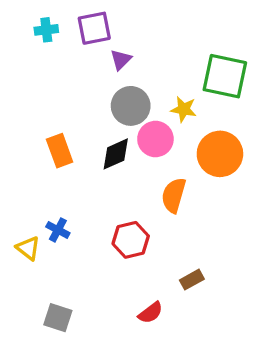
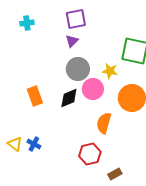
purple square: (94, 28) -> (76, 19), moved
red hexagon: (131, 240) -> (90, 154), moved
yellow triangle: (28, 248) -> (15, 144), moved

